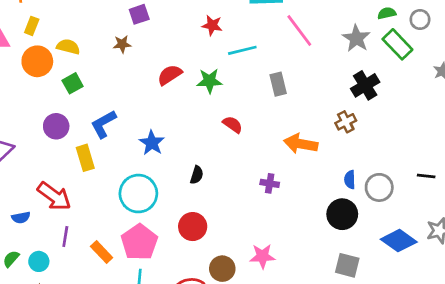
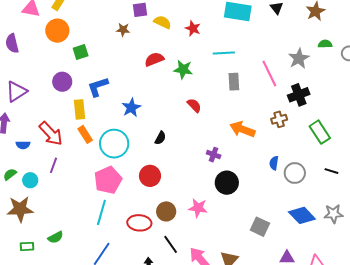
pink line: (299, 30) -> (269, 73), moved
green rectangle: (397, 44) -> (320, 132), moved
yellow semicircle: (68, 47) -> (163, 22), moved
cyan line: (242, 50) -> (224, 53), moved
black circle: (342, 214) -> (227, 183), moved
orange rectangle: (102, 252) -> (85, 134), moved

